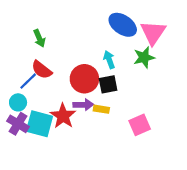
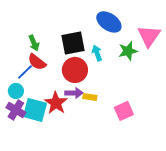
pink triangle: (153, 33) -> (149, 36), moved
green arrow: (39, 38) -> (34, 43), moved
black square: (108, 84) -> (73, 43), moved, size x1.4

